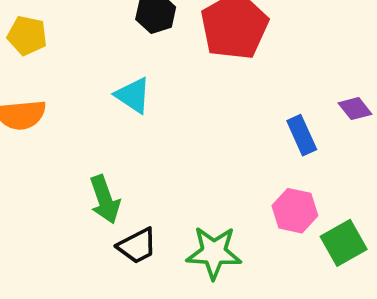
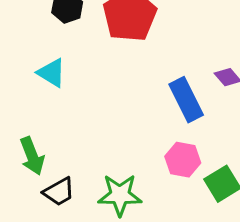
blue rectangle: (302, 135) -> (186, 100), size x1.4

